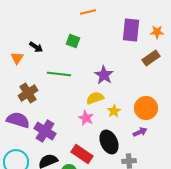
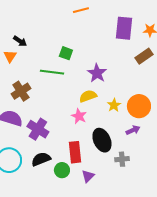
green square: (73, 41) -> (66, 53), moved
black arrow: (36, 47) -> (20, 41), moved
yellow star: (114, 111) -> (114, 105), moved
red rectangle: (82, 154) -> (75, 152), turned 50

